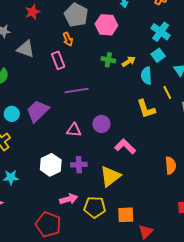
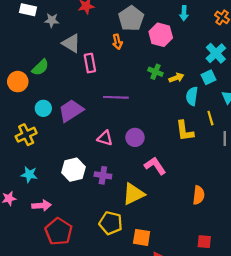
pink rectangle: (58, 60) -> (90, 63), moved
pink arrow: (69, 199) -> (42, 205), moved

